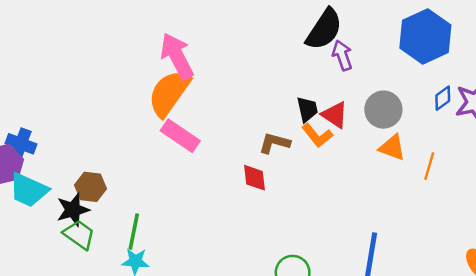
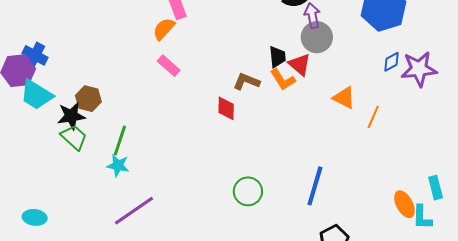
orange semicircle: (169, 93) -> (164, 29), size x0.6
gray circle: (383, 110) -> (317, 37), moved
pink rectangle: (180, 136) -> (169, 66), size x0.7

